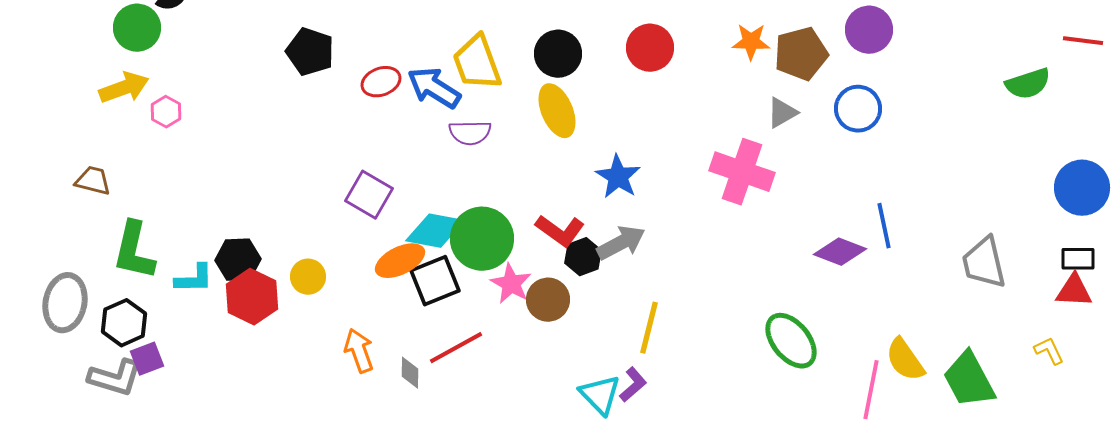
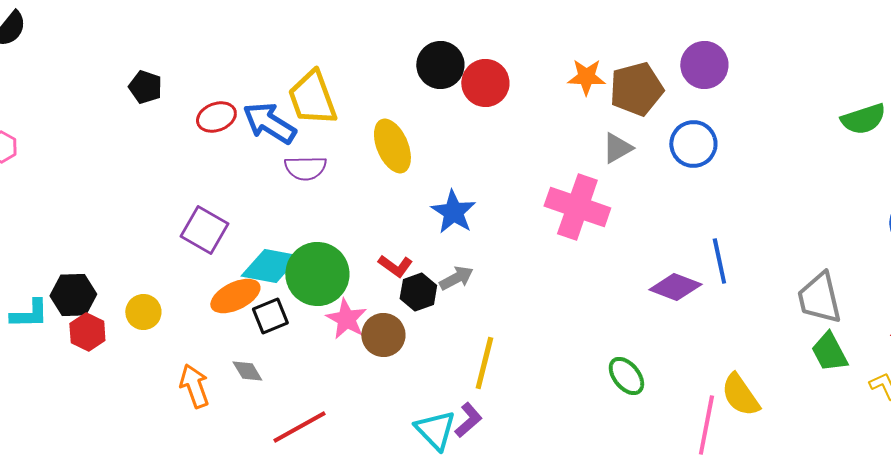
black pentagon: (310, 52) -> (145, 87), size x0.7
black circle: (558, 54) -> (440, 65), moved
red L-shape: (560, 231) -> (395, 266), size x0.7
gray arrow: (621, 243) -> (456, 278), size x0.7
black square: (435, 281) -> (270, 316), size x0.7
red hexagon: (252, 297) -> (87, 332), size x0.7
green ellipse: (791, 341) -> (626, 376), size x0.7
red line: (456, 348) -> (299, 427), moved
gray diamond: (410, 373) -> (247, 371), moved, turned -32
green trapezoid: (969, 380) -> (829, 352), moved, size x0.7

